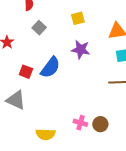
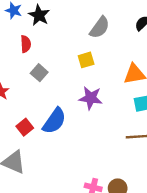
red square: (26, 72) -> (25, 127), turned 32

